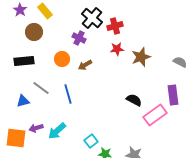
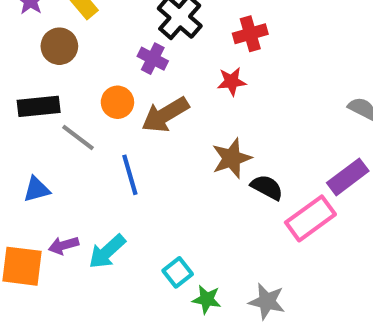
red cross: (115, 26) -> (250, 34), moved
brown star: (141, 57) -> (232, 158), moved
brown arrow: (85, 65) -> (165, 115), size x1.6
gray line: (41, 88) -> (78, 138), moved
purple rectangle: (173, 95) -> (348, 177), turned 60

